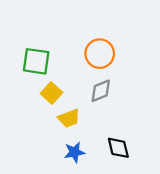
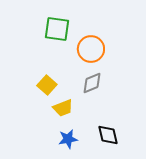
green square: (36, 61) -> (57, 29), moved

